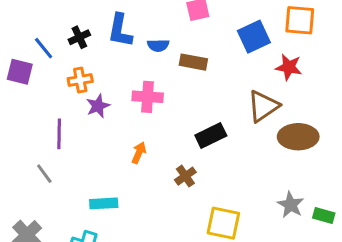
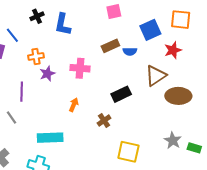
black cross: (79, 37) -> (37, 16), moved
blue semicircle: (158, 45) -> (130, 51), moved
brown rectangle: (193, 62) -> (110, 46), turned -36
red star: (289, 67) -> (173, 50), turned -30
cyan rectangle: (104, 203) -> (50, 138), size x1.4

